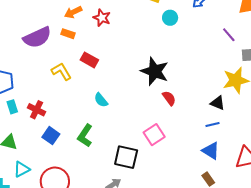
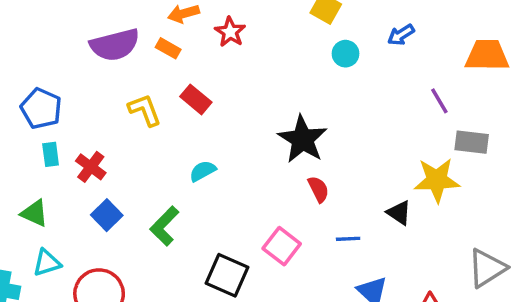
cyan semicircle: (101, 100) -> (203, 171), turned 91
blue line: (213, 124) -> (348, 239), moved
pink square: (154, 135) -> (282, 246), turned -30

